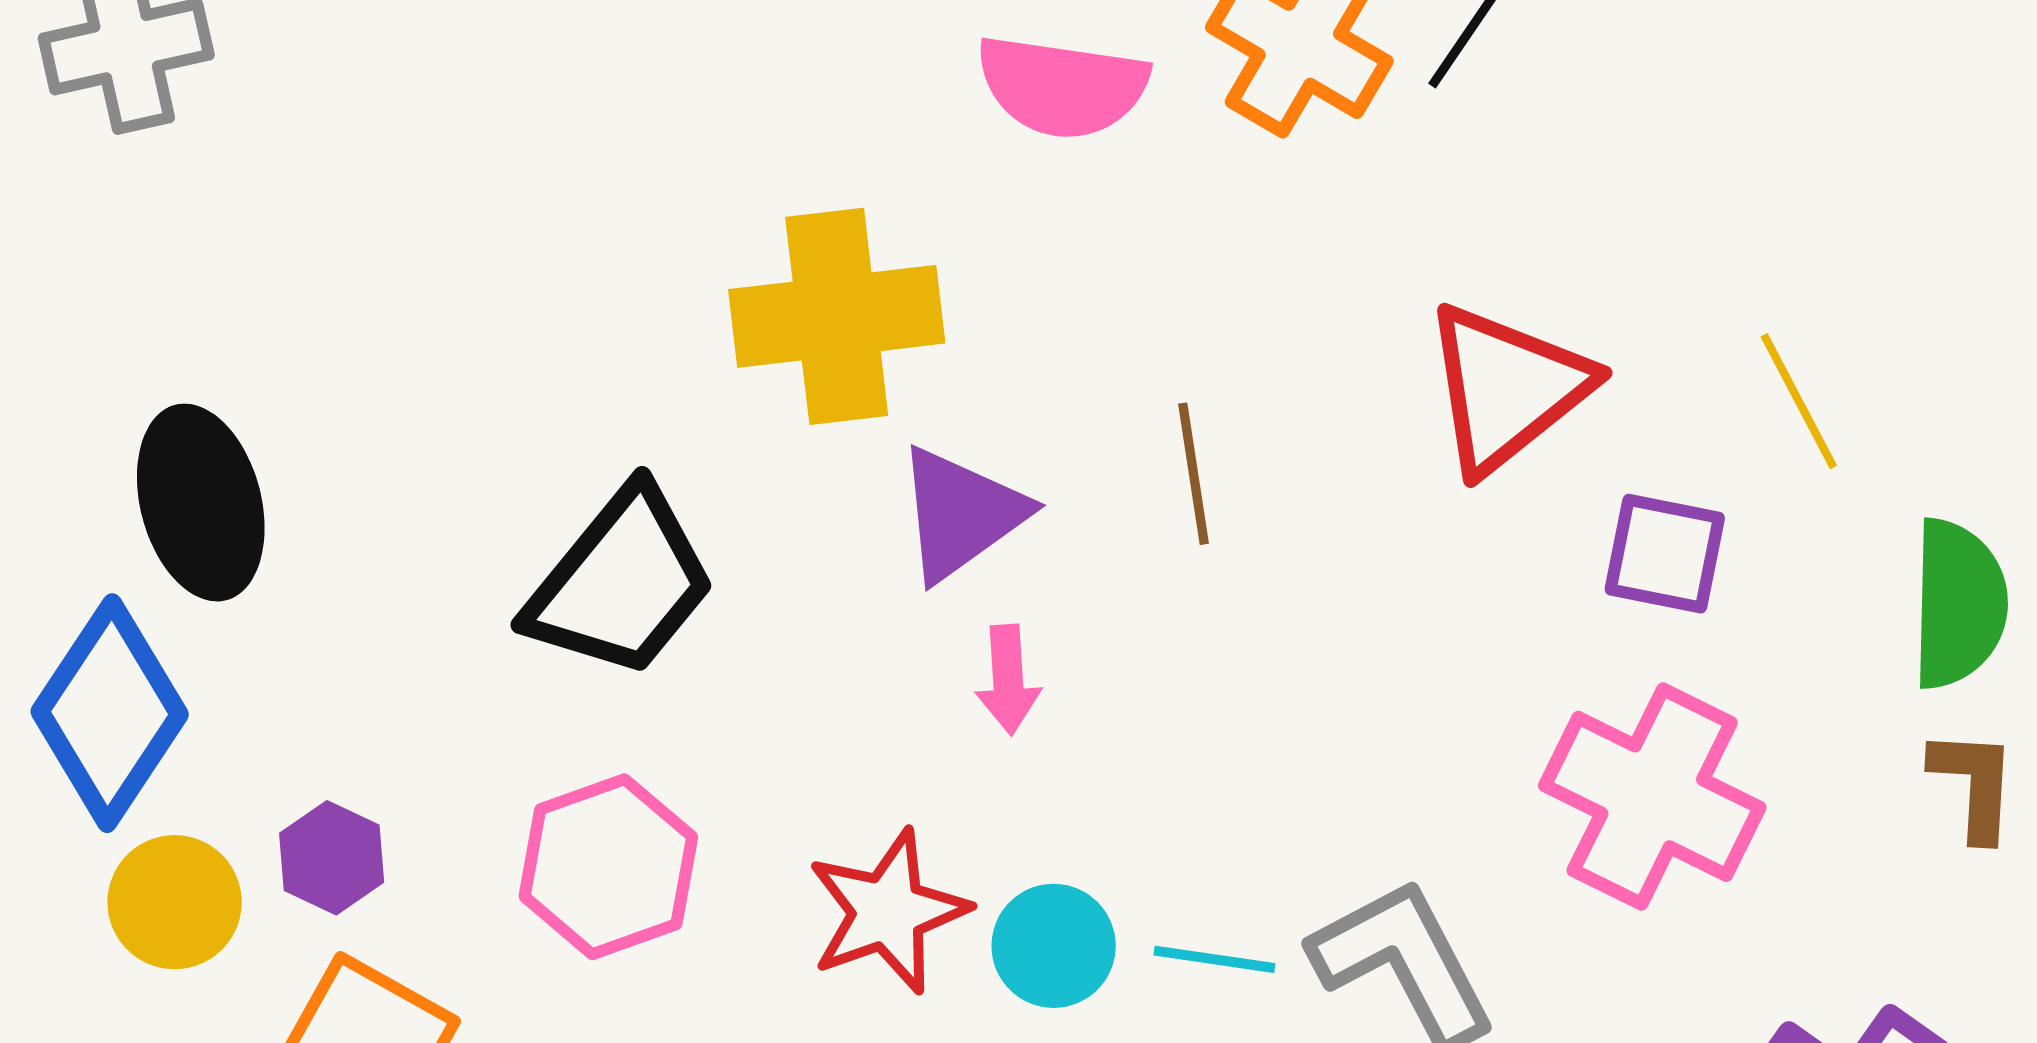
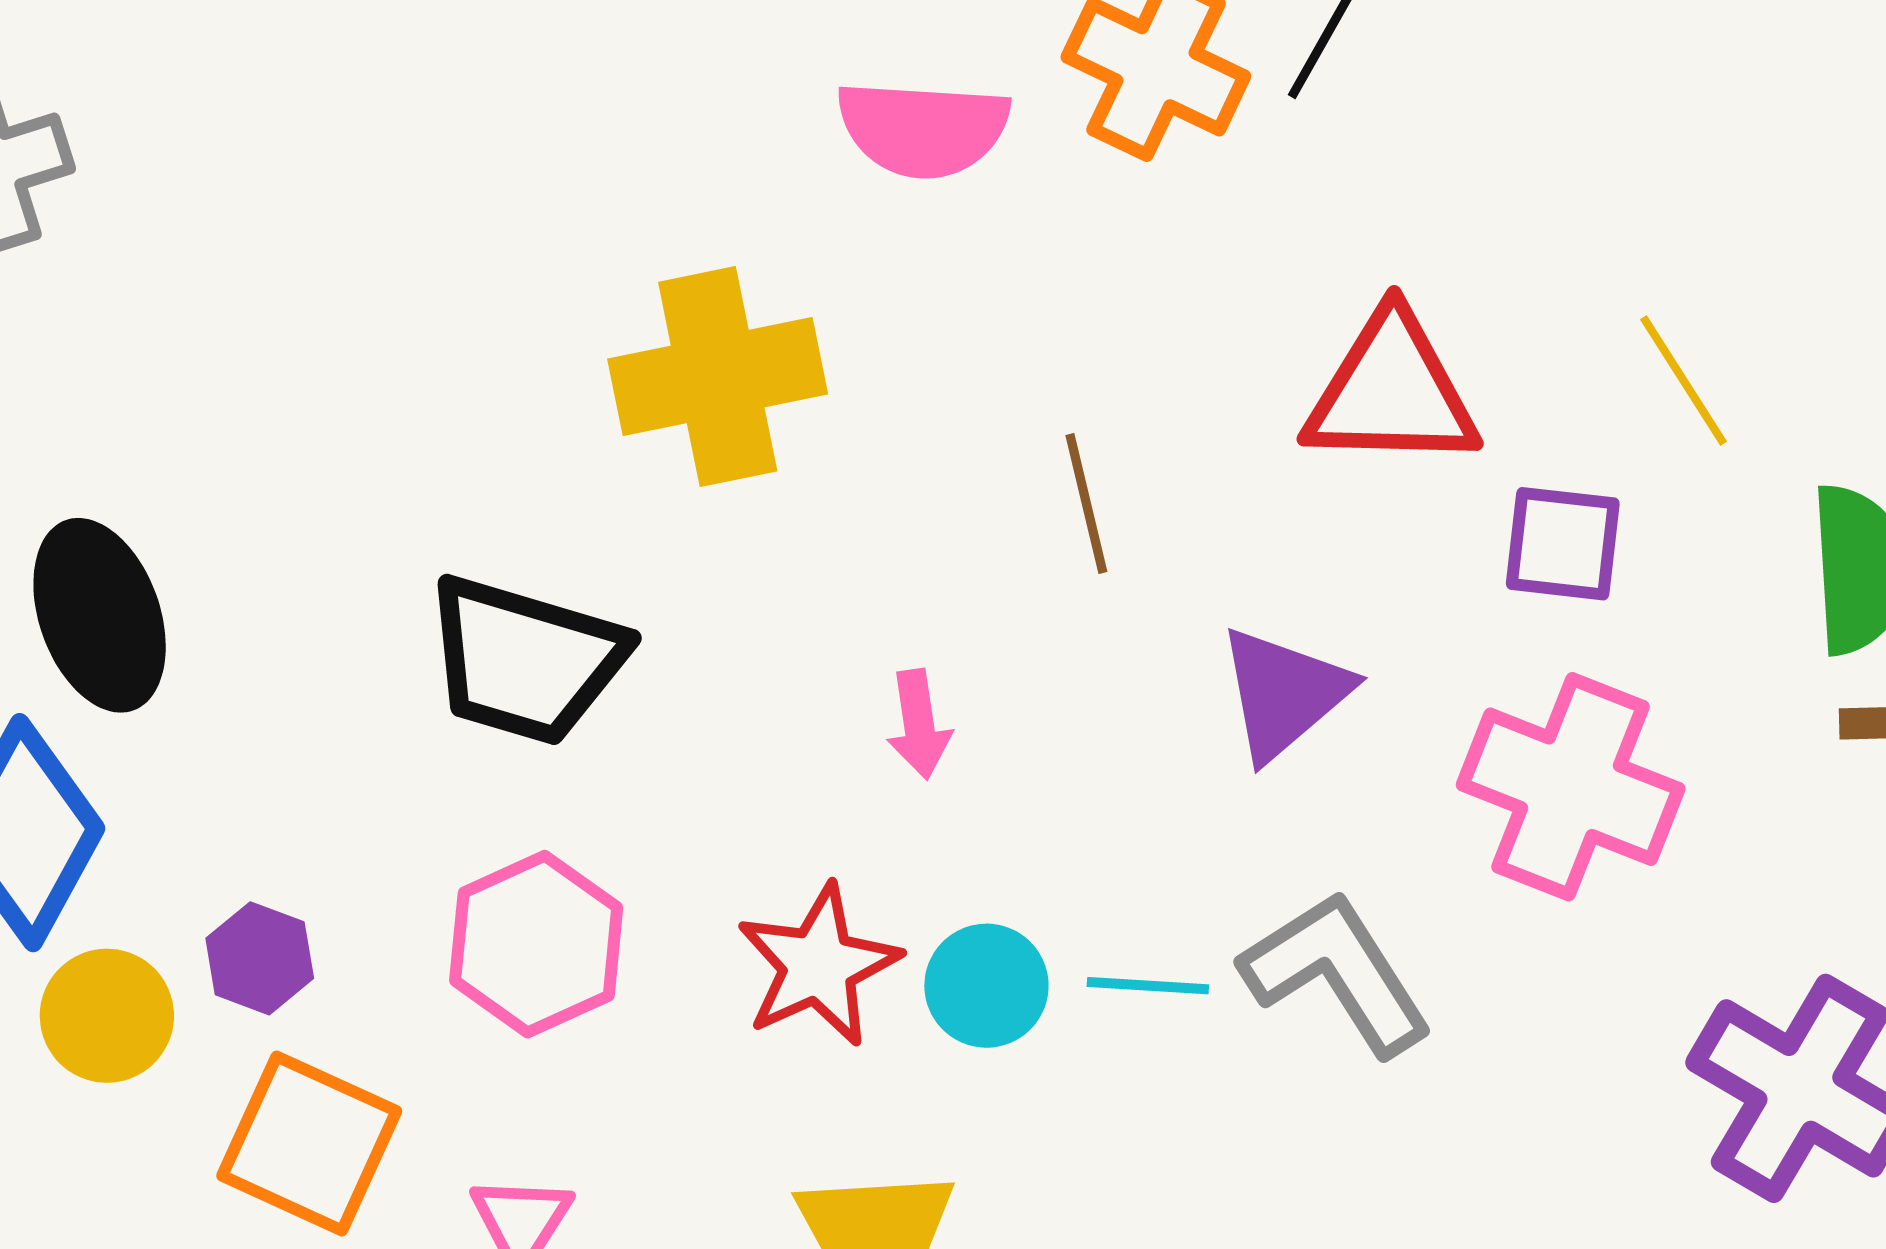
red triangle: (1507, 388) -> (1391, 392), turned 45
purple triangle: (961, 514) -> (1284, 693), moved
black trapezoid: (621, 583) -> (525, 660), turned 72

